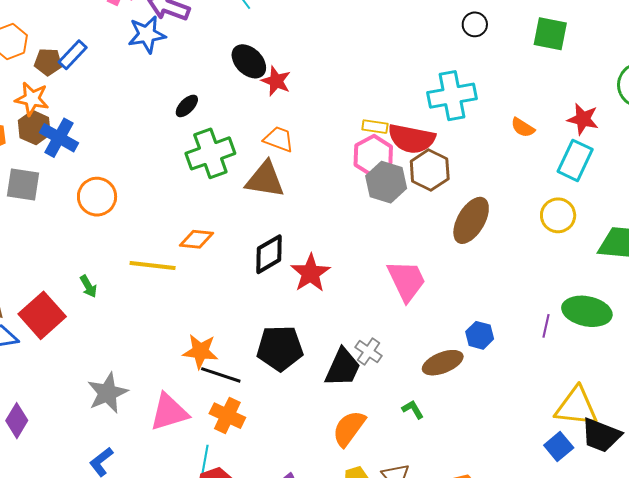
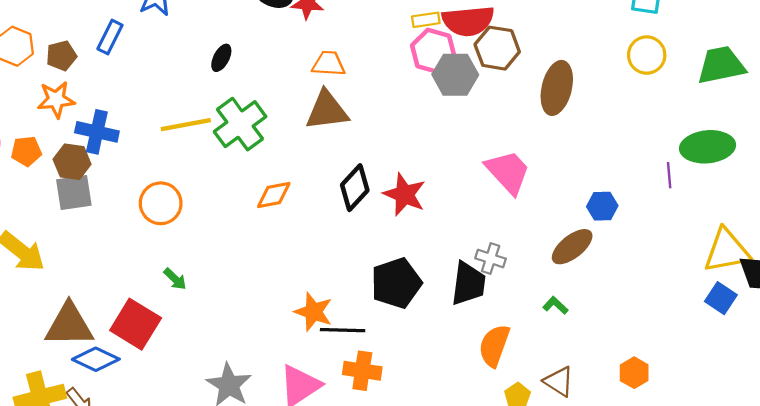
blue rectangle: (73, 55) -> (110, 37), moved
brown hexagon: (34, 128) -> (72, 162), moved
green cross: (210, 153) -> (240, 124), moved
orange circle: (97, 197) -> (161, 203), moved
yellow line: (153, 266) -> (186, 125), moved
orange star: (200, 351) -> (314, 312), turned 30

